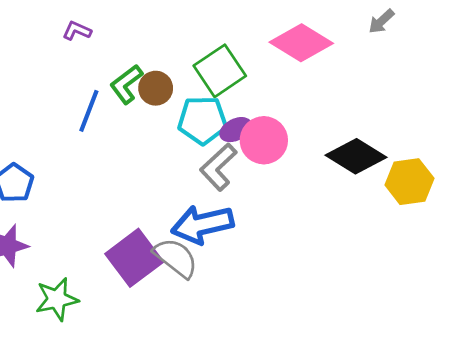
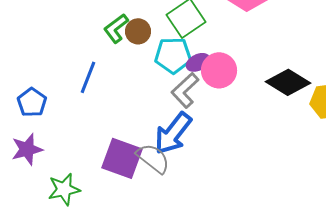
blue line: (89, 111) -> (88, 77), moved
blue arrow: (202, 224) -> (173, 133), turned -39
purple square: (134, 258) -> (122, 158), turned -33

